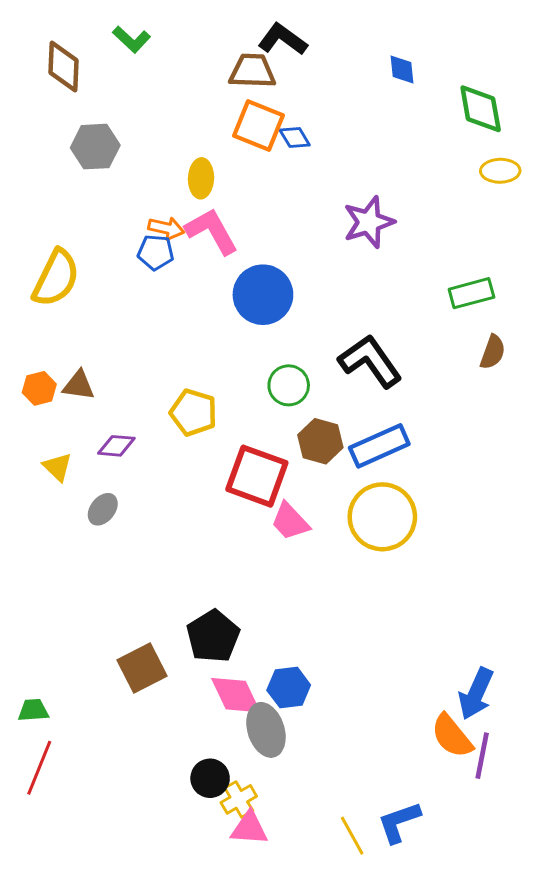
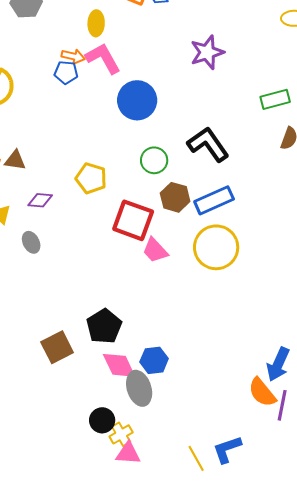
gray ellipse: (103, 509) -> (31, 242), turned -65

